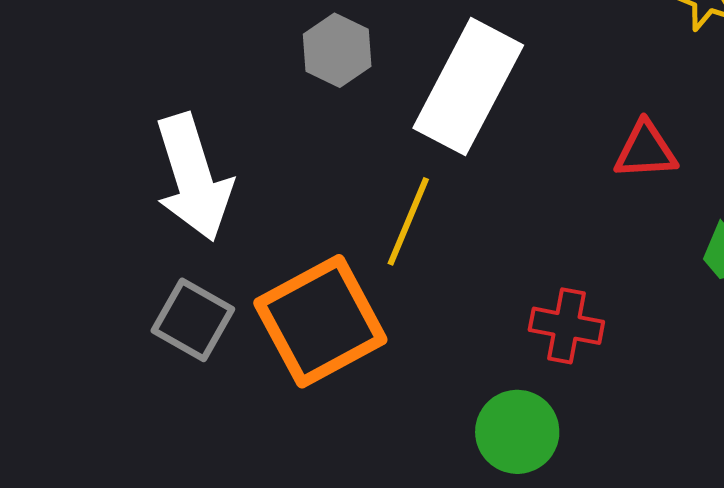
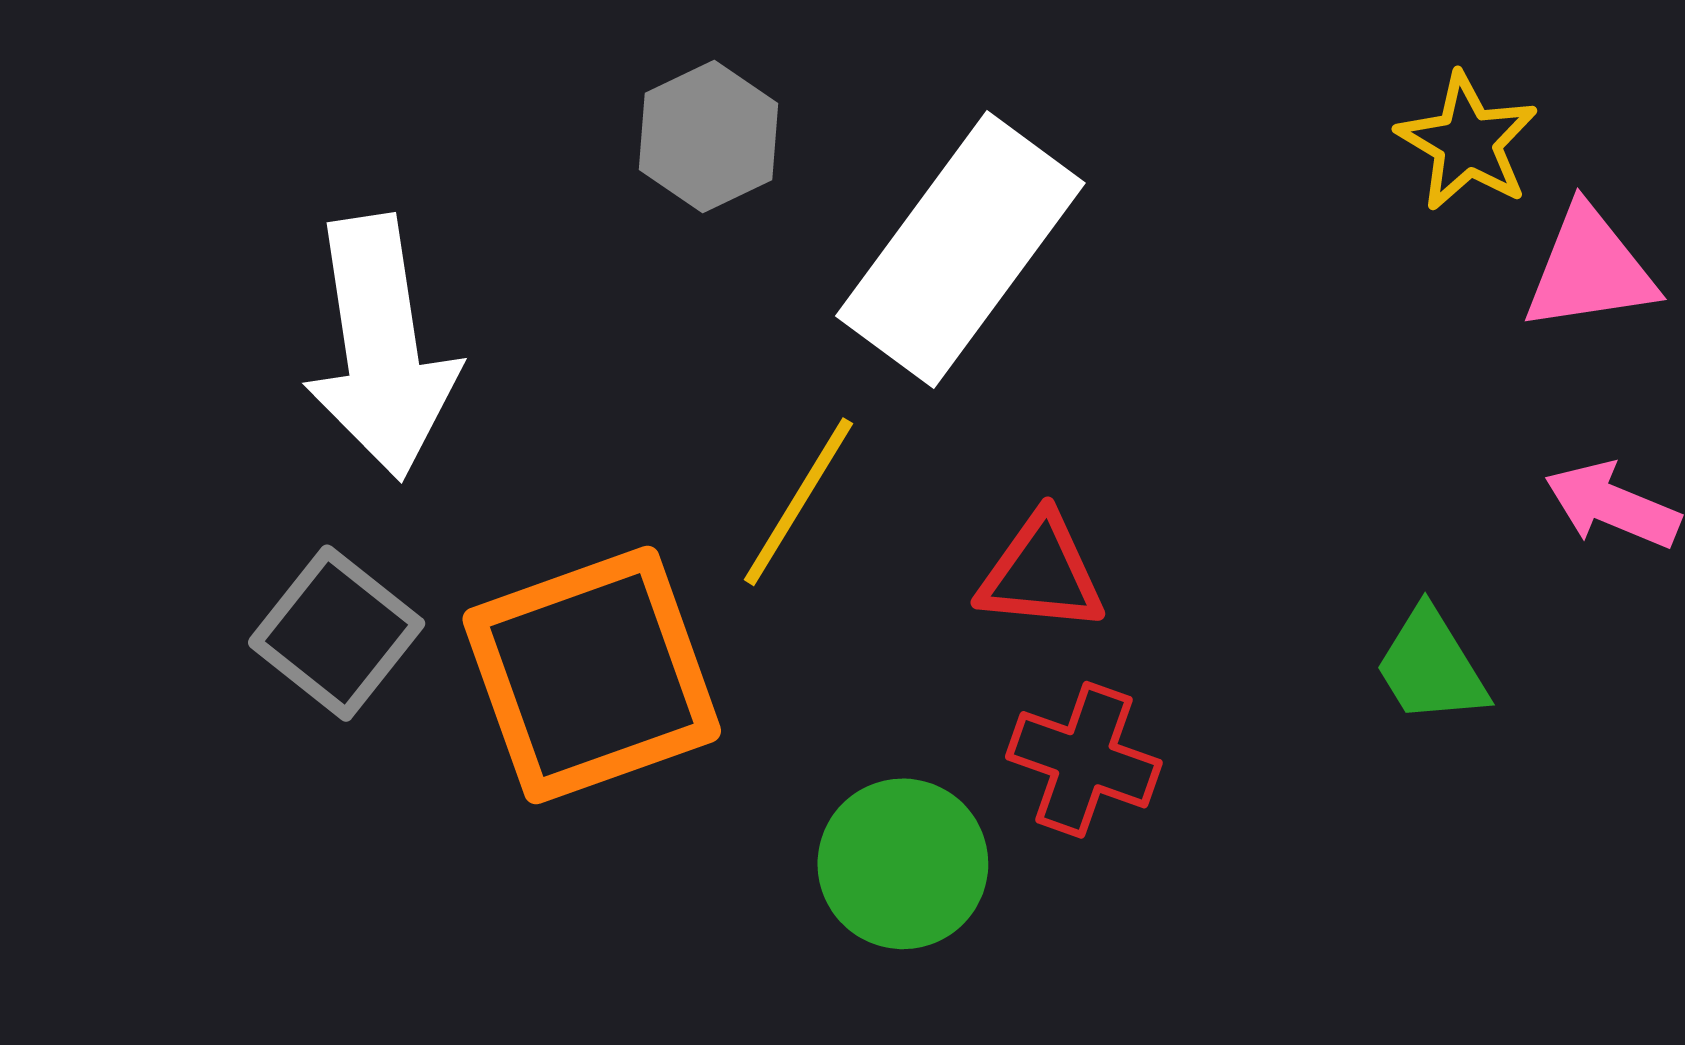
red triangle: (646, 150) -> (1041, 573), moved
green circle: (517, 432) -> (903, 864), moved

